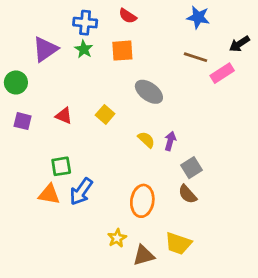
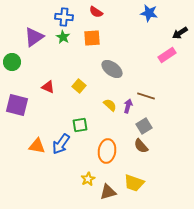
brown line: (196, 57) -> (146, 96), moved
purple square: (23, 121) -> (17, 105), moved, size x1.6
green square: (61, 166) -> (80, 125), moved

